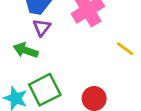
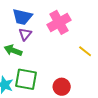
green square: (45, 90) -> (26, 79), turned 35

